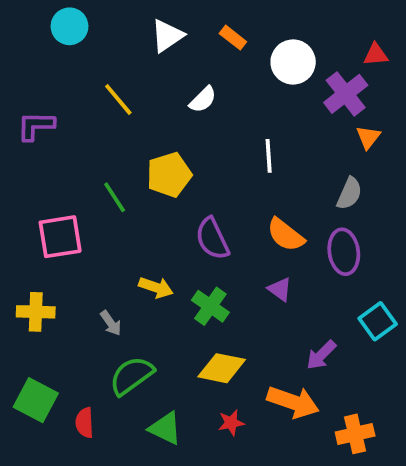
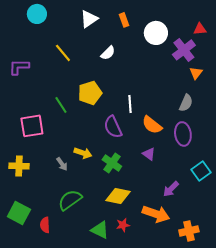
orange rectangle: (233, 38) -> (124, 20), turned 32
white line: (269, 156) -> (130, 104), moved
gray arrow: (111, 323) -> (62, 164), moved
green triangle: (165, 428) -> (100, 230), moved

